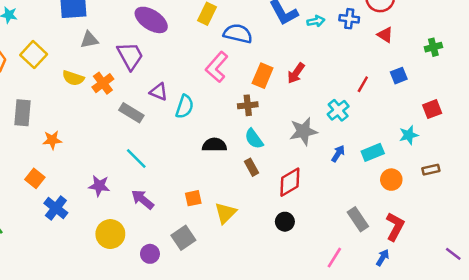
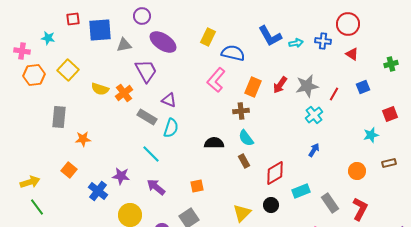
gray triangle: (89, 40) -> (124, 45), moved
cyan semicircle: (185, 107) -> (171, 128), moved
gray star: (303, 131) -> (307, 86), moved
cyan rectangle: (373, 152) -> (301, 191), moved
blue cross: (56, 208) -> (98, 191), moved
yellow triangle: (225, 213) -> (242, 213), moved

